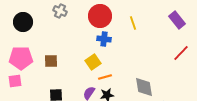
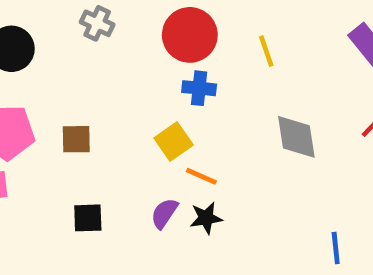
orange line: (105, 77) -> (201, 176), turned 40
gray diamond: (144, 87) -> (296, 137), moved

